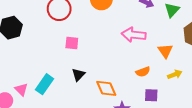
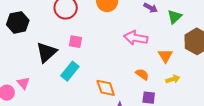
orange semicircle: (143, 72) -> (142, 74), turned -128
black triangle: (78, 75) -> (46, 52), moved, size x1.6
cyan rectangle: (45, 84) -> (70, 71), moved

